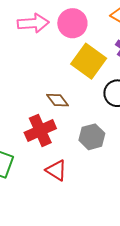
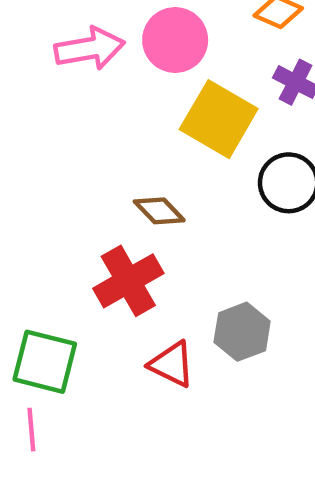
gray hexagon: (92, 137) -> (242, 332), moved

